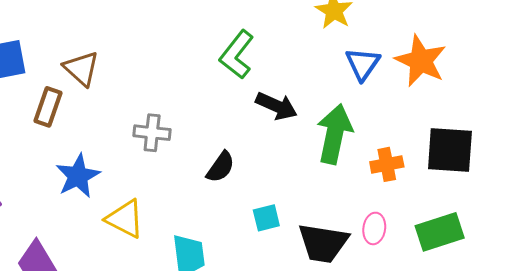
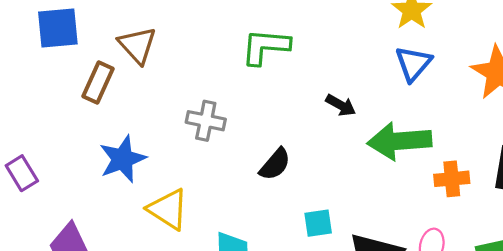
green L-shape: (237, 55) -> (265, 47), moved, turned 51
blue triangle: (363, 64) -> (413, 64), moved
black arrow: (276, 106) -> (341, 105), size x0.7
green arrow: (335, 134) -> (399, 141), turned -112

